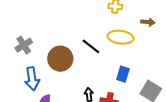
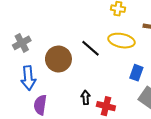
blue rectangle: (123, 74) -> (136, 73), moved

